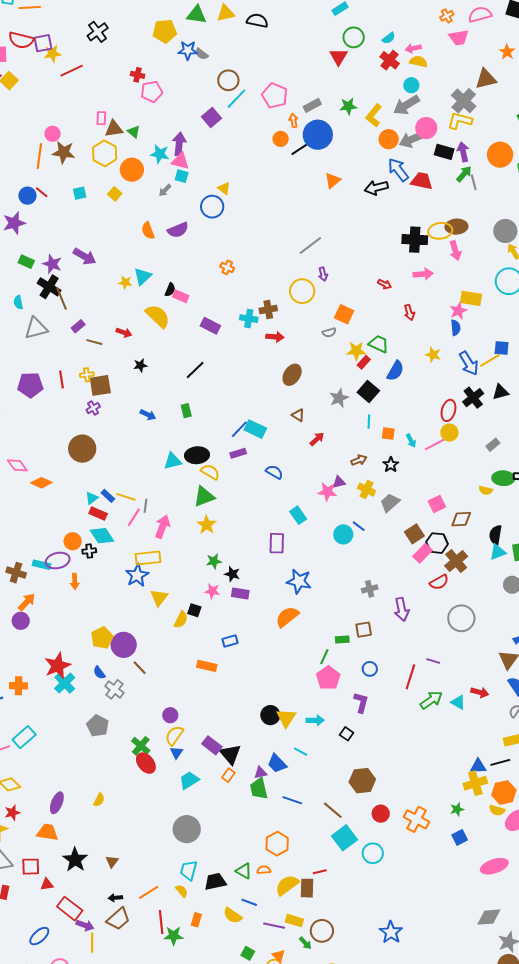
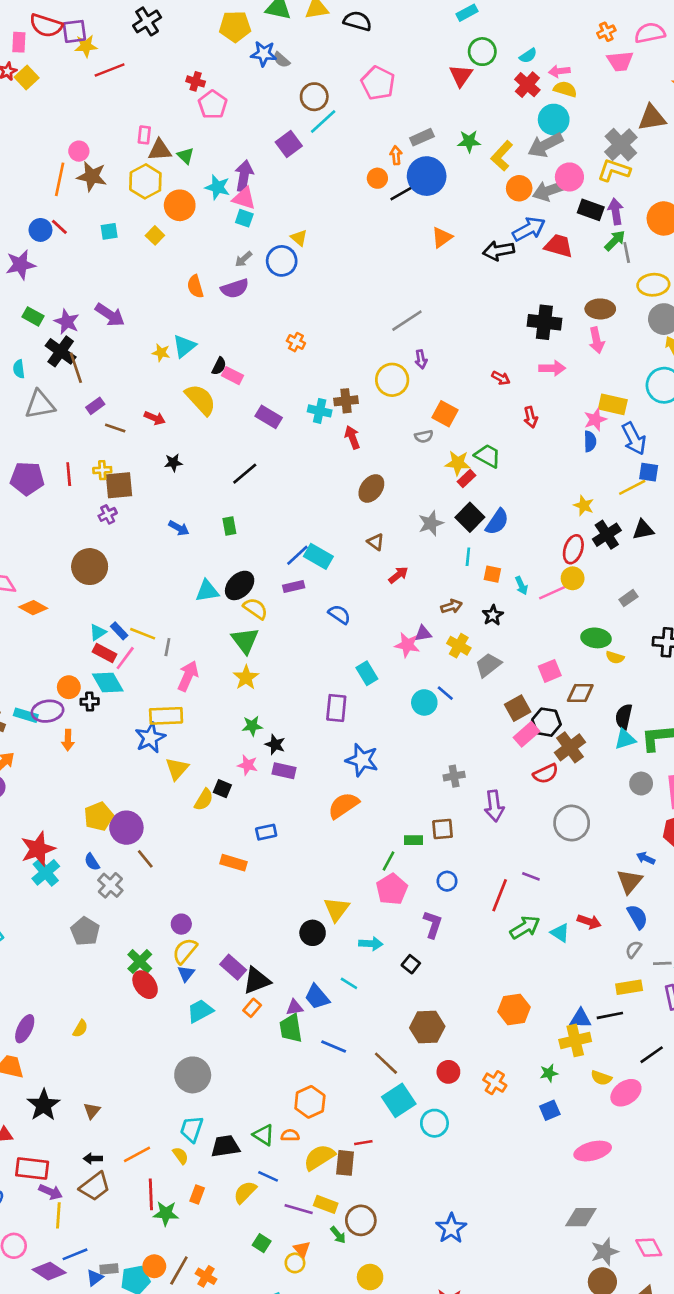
cyan circle: (411, 85) -> (554, 120), size x1.5
pink pentagon: (152, 92) -> (213, 105), turned -30
pink pentagon: (275, 96) -> (378, 83), moved
blue arrow: (398, 170) -> (529, 229), turned 95
gray arrow: (165, 190) -> (243, 259), moved
yellow ellipse: (440, 231) -> (653, 285), moved
red arrow: (275, 337) -> (352, 437), turned -120
yellow star: (433, 355) -> (584, 506), moved
blue arrow: (469, 363) -> (634, 439), moved
blue semicircle: (395, 371) -> (497, 522), moved
black ellipse: (197, 455) -> (240, 585), turned -45
green ellipse: (503, 478) -> (596, 638), moved
green triangle: (204, 497) -> (245, 640), turned -50
pink line: (134, 517) -> (125, 658), moved
yellow triangle: (286, 718) -> (337, 909), moved
black triangle: (230, 754) -> (257, 981), turned 45
orange hexagon: (504, 793) -> (514, 1009), moved
orange cross: (416, 819) -> (495, 1083), size x0.7
red rectangle: (70, 909) -> (32, 1169), turned -35
yellow semicircle: (233, 915) -> (245, 1192), turned 96

